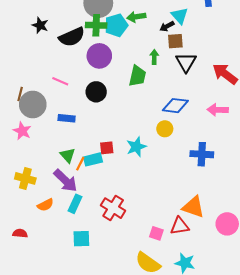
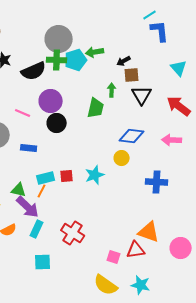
cyan triangle: (180, 16) -> (179, 68), moved
purple circle: (99, 56) -> (51, 101), moved
green triangle: (68, 155) -> (19, 190), moved, turned -35
cyan rectangle: (93, 159) -> (46, 178), moved

